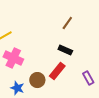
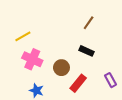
red rectangle: (57, 71) -> (78, 83), moved
brown circle: (37, 80) -> (61, 68), moved

